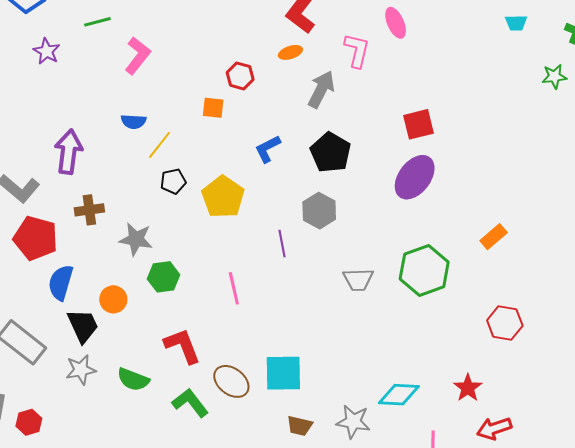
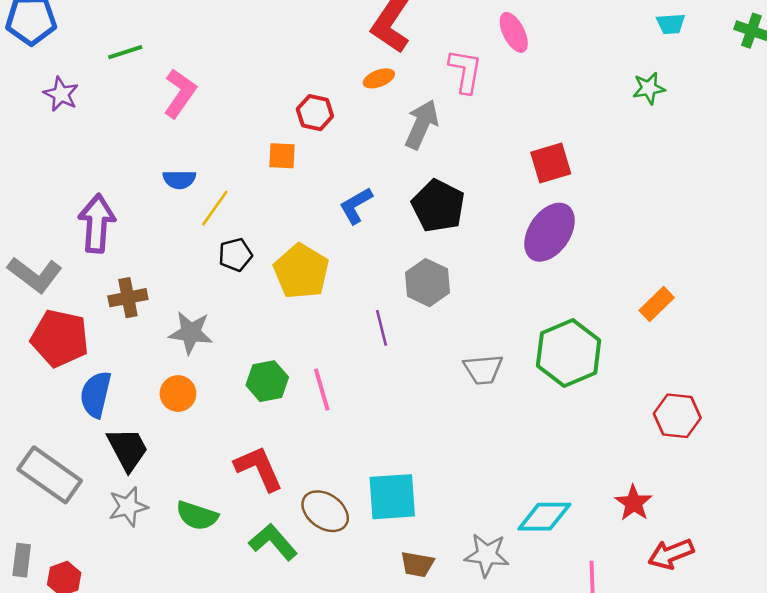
green star: (554, 76) -> (649, 88), moved
green hexagon: (164, 277) -> (267, 381), moved
orange circle: (113, 299) -> (178, 394), moved

